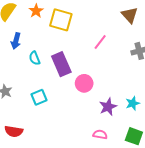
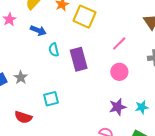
blue arrow: (16, 41) -> (38, 30), turned -91
pink circle: (84, 83) -> (119, 72), moved
cyan square: (39, 97) -> (51, 99), moved

